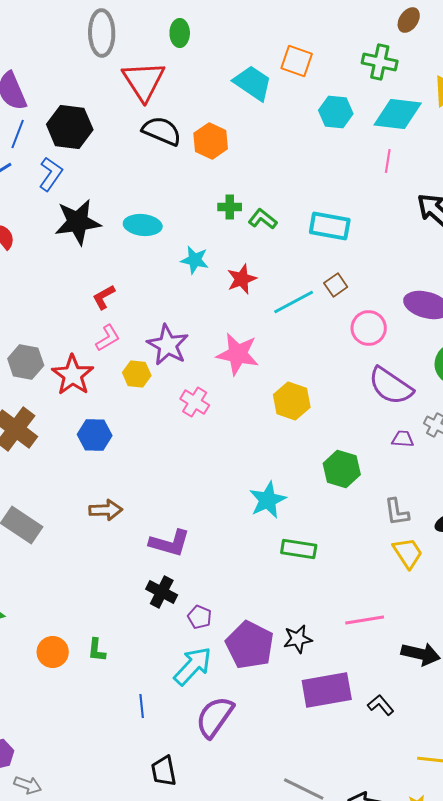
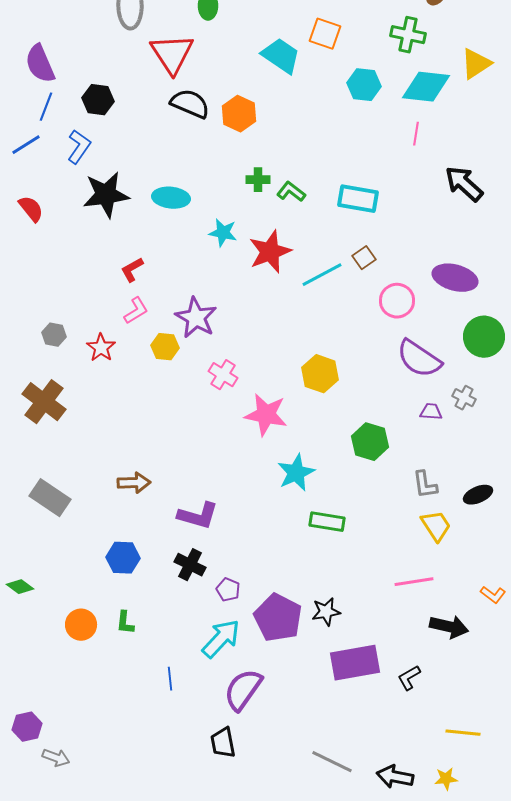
black hexagon: (70, 127) -> (98, 100), size x0.7
red star: (242, 279) -> (270, 252), size x1.4
pink star: (238, 354) -> (266, 415), moved
gray hexagon: (26, 362) -> (54, 335), size x0.7
red star: (73, 375) -> (101, 348), size x0.7
blue hexagon: (95, 435) -> (123, 558), moved
pink line: (365, 620) -> (414, 582), moved
black L-shape: (381, 705) -> (409, 678), turned -80
black trapezoid: (164, 771) -> (223, 743), moved

